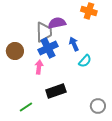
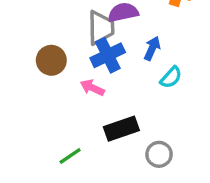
blue arrow: (74, 44) -> (152, 48), turned 48
pink arrow: (39, 67) -> (92, 88), turned -72
gray circle: (98, 106) -> (159, 154), moved

